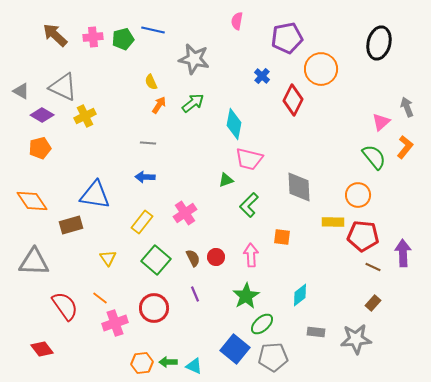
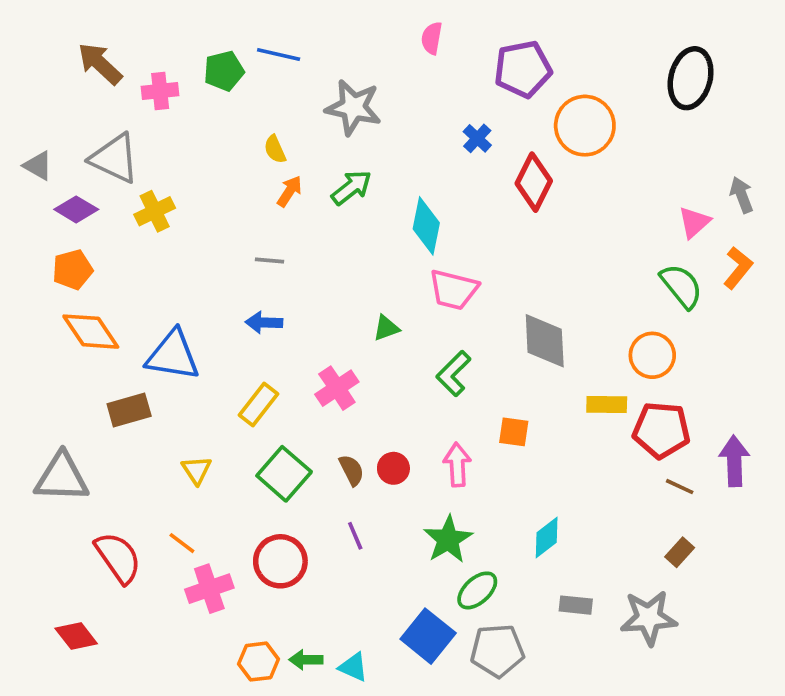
pink cross: (93, 37) -> (160, 91), moved
green triangle: (226, 180) -> (386, 328), moved
orange diamond: (32, 201) -> (91, 332), moved

